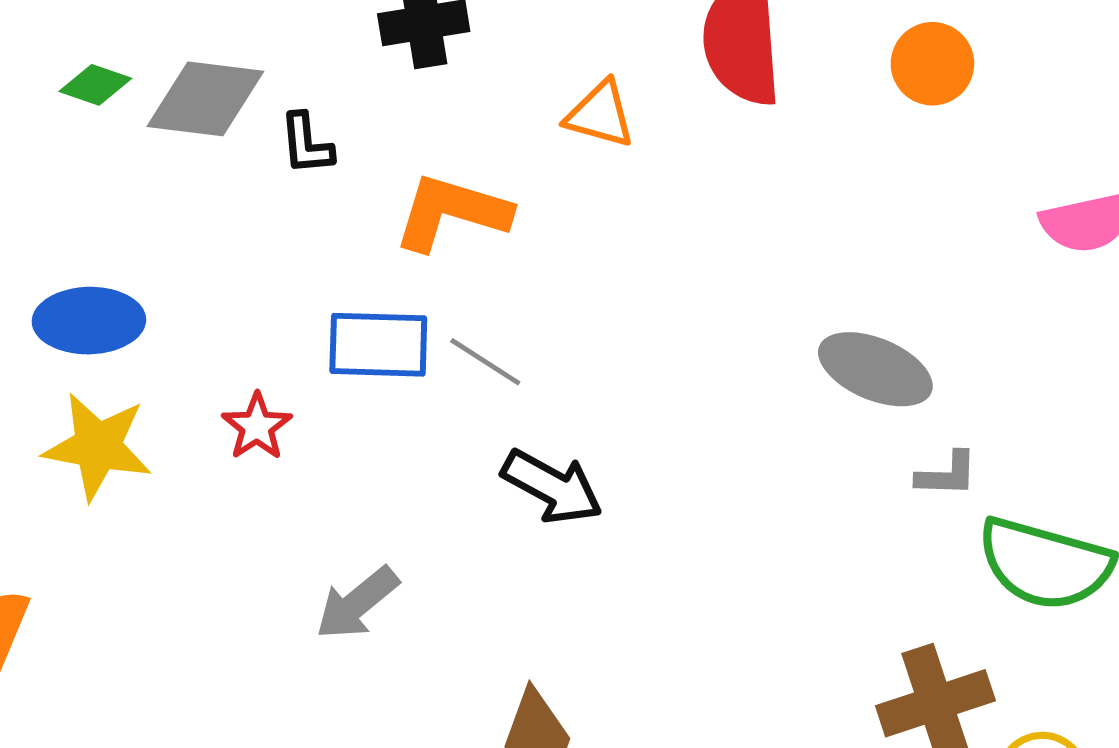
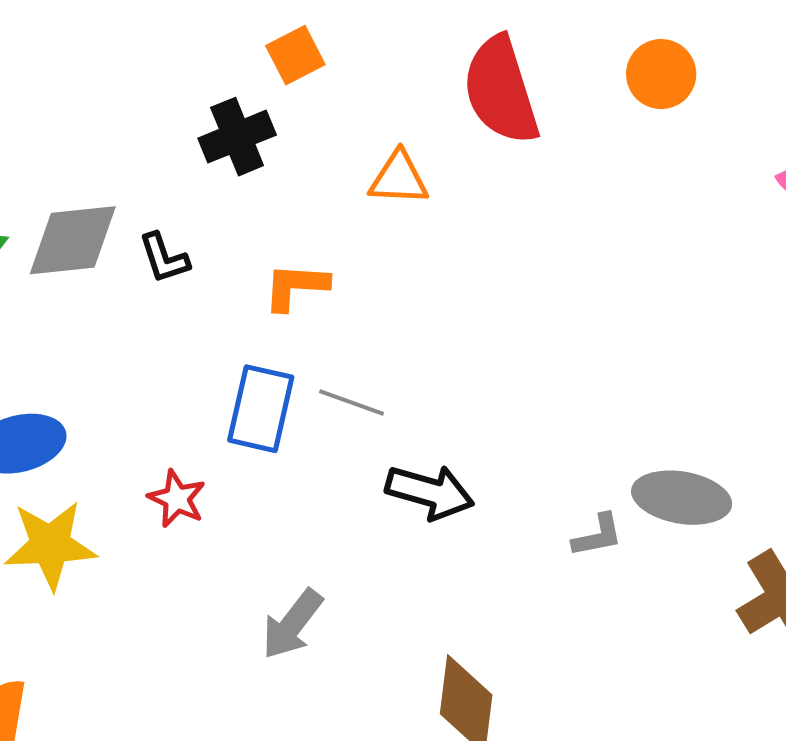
orange L-shape: (452, 212) -> (296, 286), size x0.7
blue rectangle: (378, 345) -> (261, 409), turned -66
gray ellipse: (875, 369) -> (682, 498), moved
gray L-shape: (947, 474) -> (598, 535), moved

